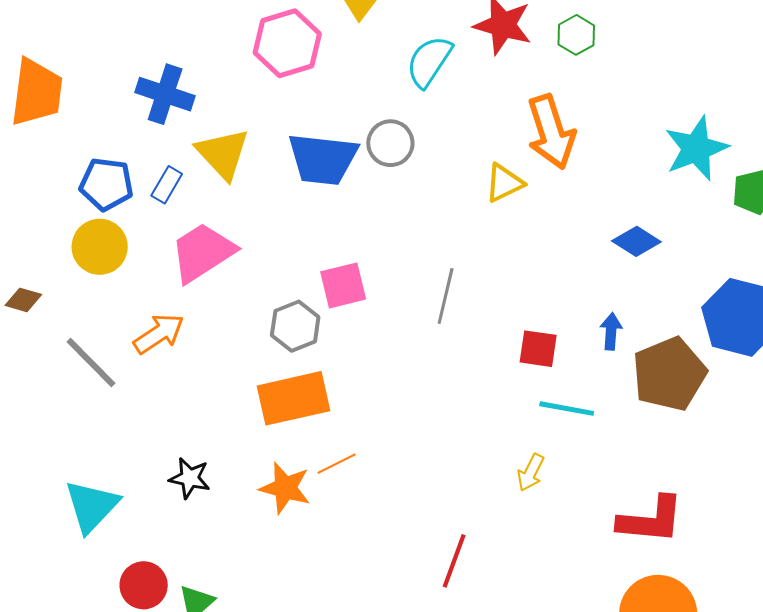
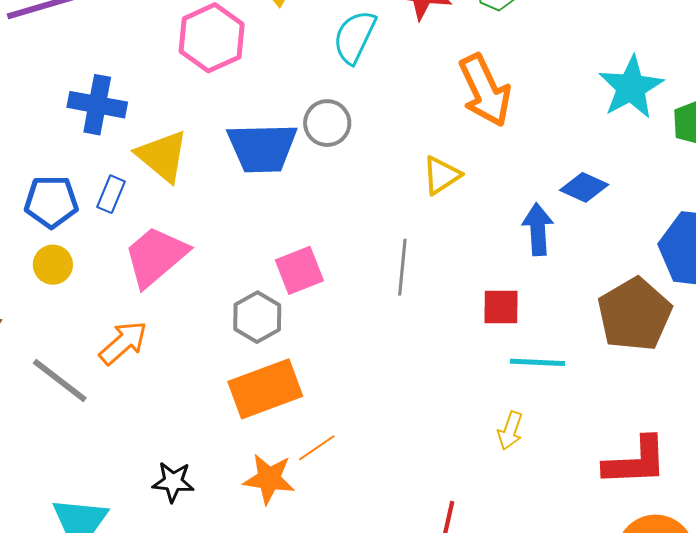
yellow triangle: (504, 183) -> (441, 175), moved
yellow circle: (100, 247) -> (53, 265), size x0.7
blue arrow: (611, 331) -> (538, 229), moved, size x1.4

